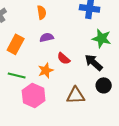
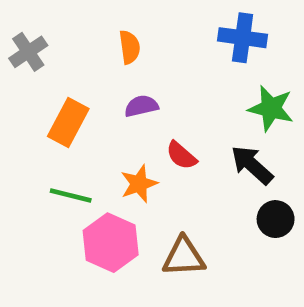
brown triangle: (76, 95) -> (184, 257), moved

